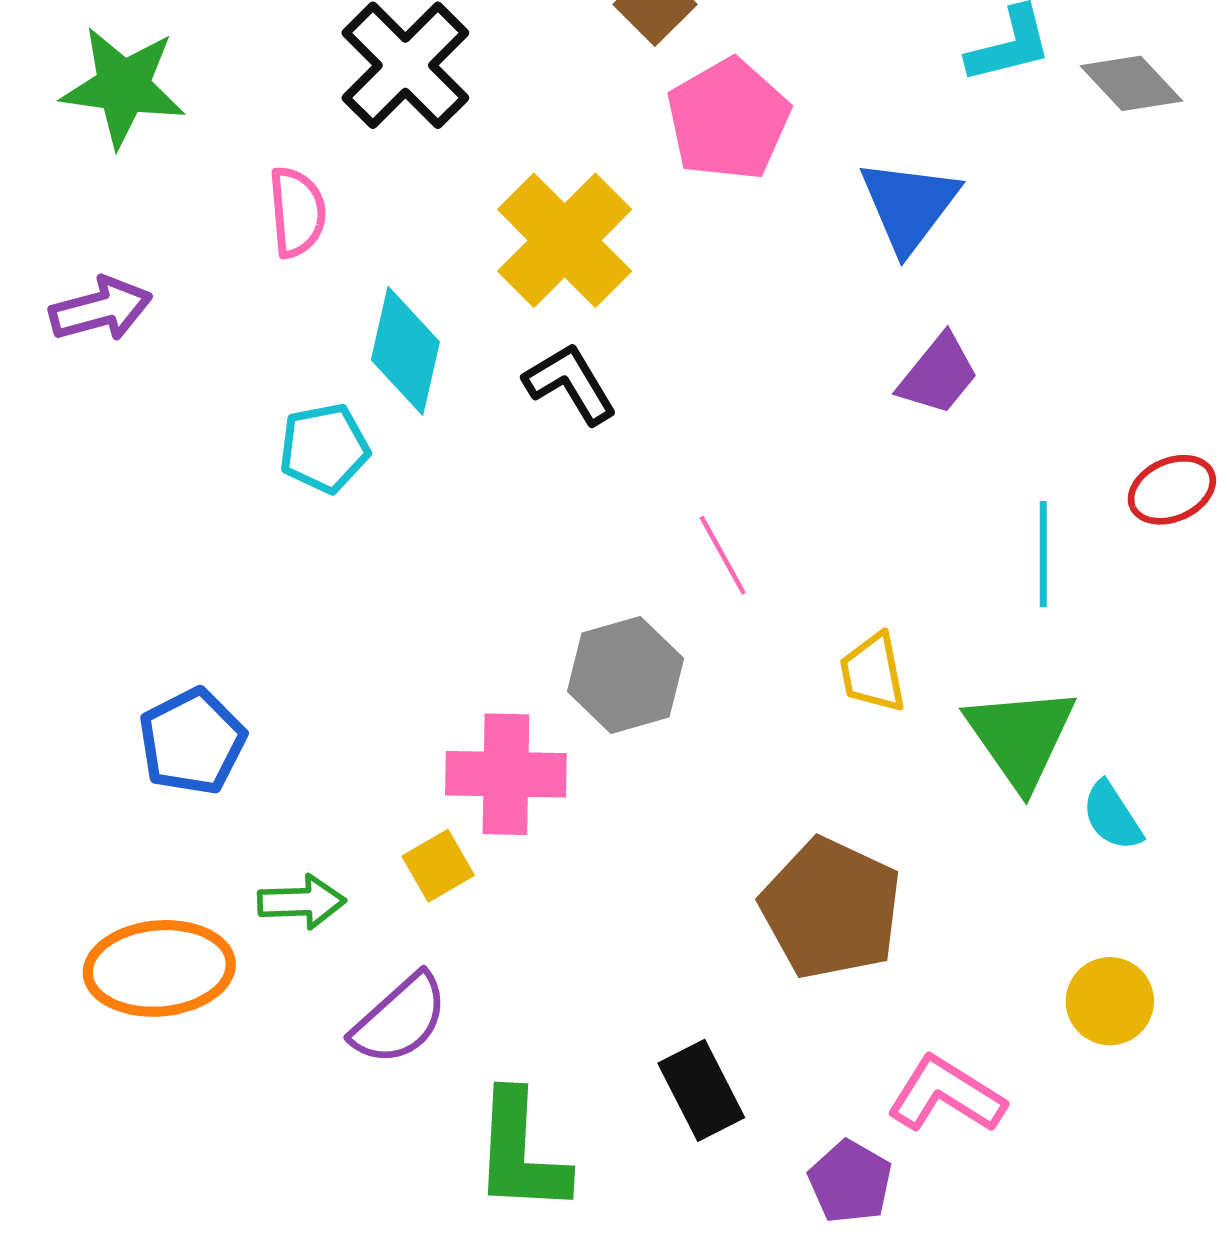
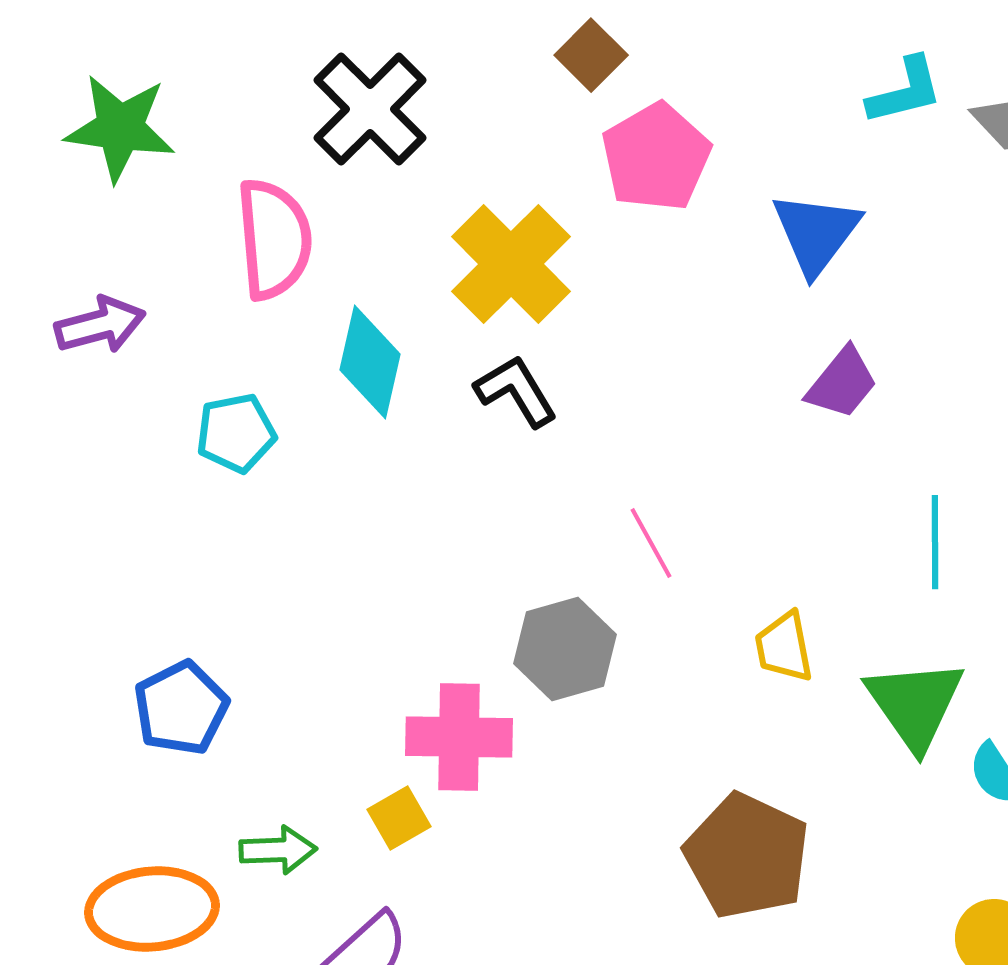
pink semicircle: (297, 212) -> (274, 239), size x1.5
cyan pentagon: (324, 448) -> (236, 433), moved

